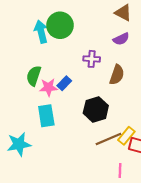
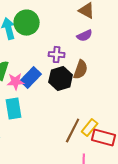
blue rectangle: (64, 83) -> (31, 78), size x1.5
black hexagon: (96, 109) -> (61, 79), moved
brown line: (108, 139) -> (73, 131), turned -40

